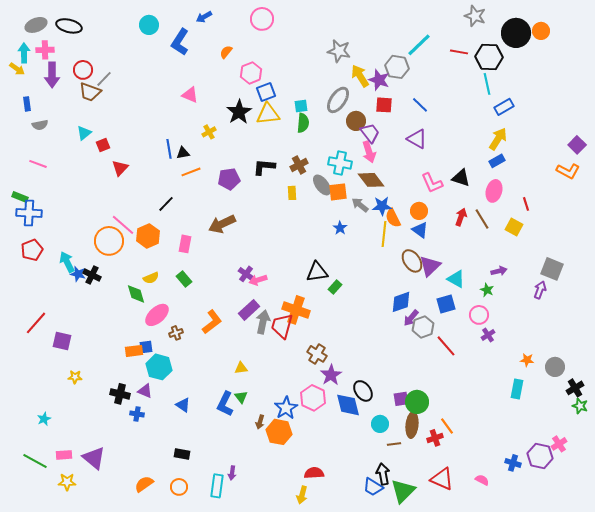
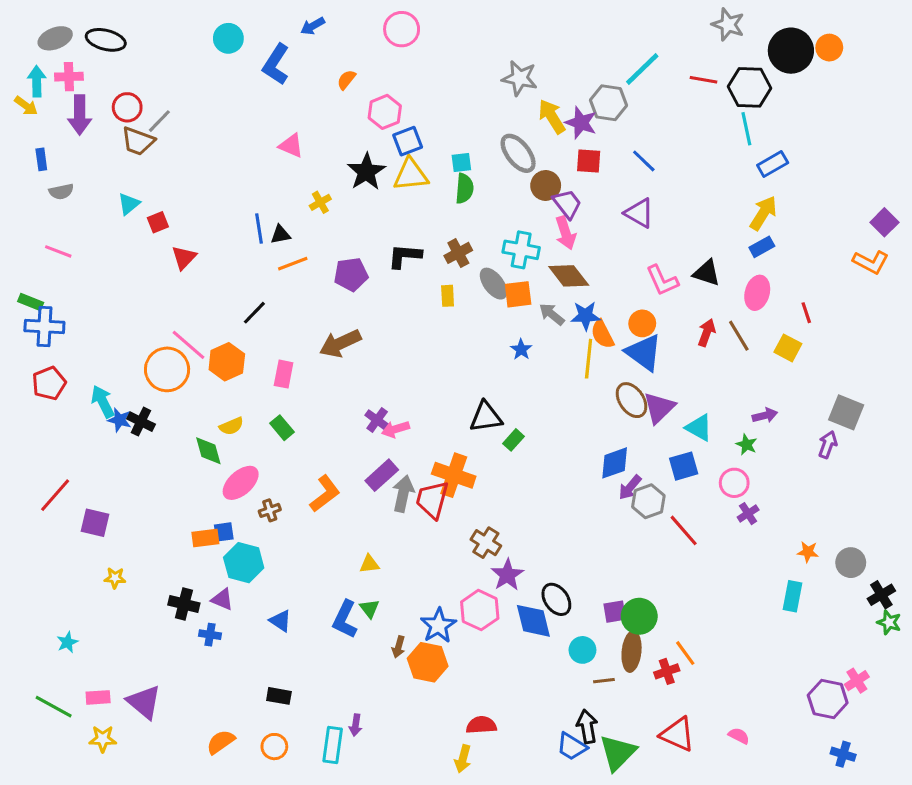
gray ellipse: (338, 100) -> (518, 153), turned -72
blue triangle: (420, 230) -> (644, 353), size x1.5
blue cross: (513, 463) -> (843, 754), moved

